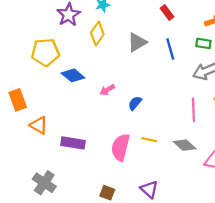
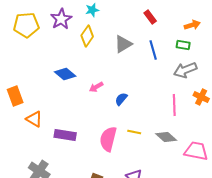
yellow pentagon: (45, 52) -> (26, 25), moved

